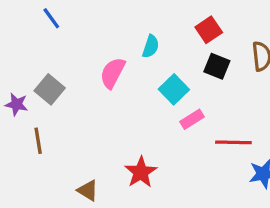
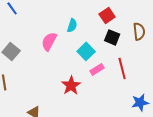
red line: (233, 142) -> (122, 68), moved, turned 75
red star: (141, 172) -> (71, 85), moved

